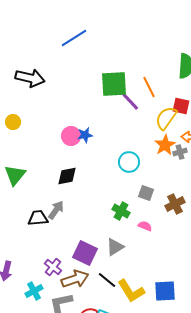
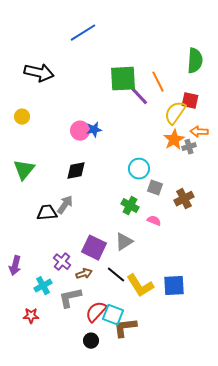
cyan circle: (129, 162) -> (139, 169), moved
brown arrow: (75, 279) -> (84, 274), size x0.6

